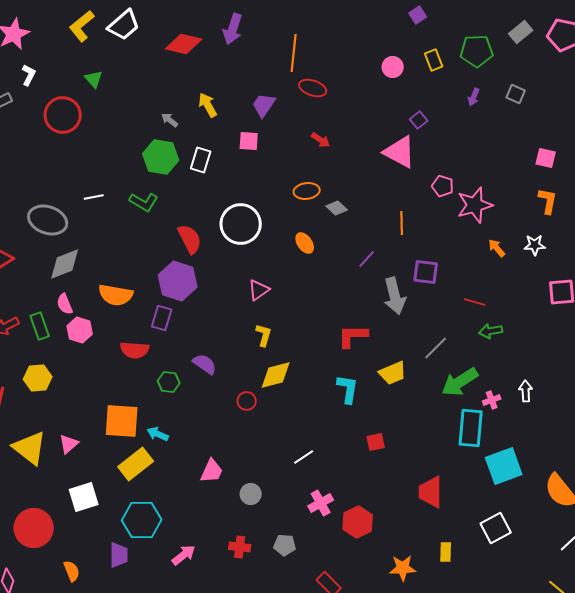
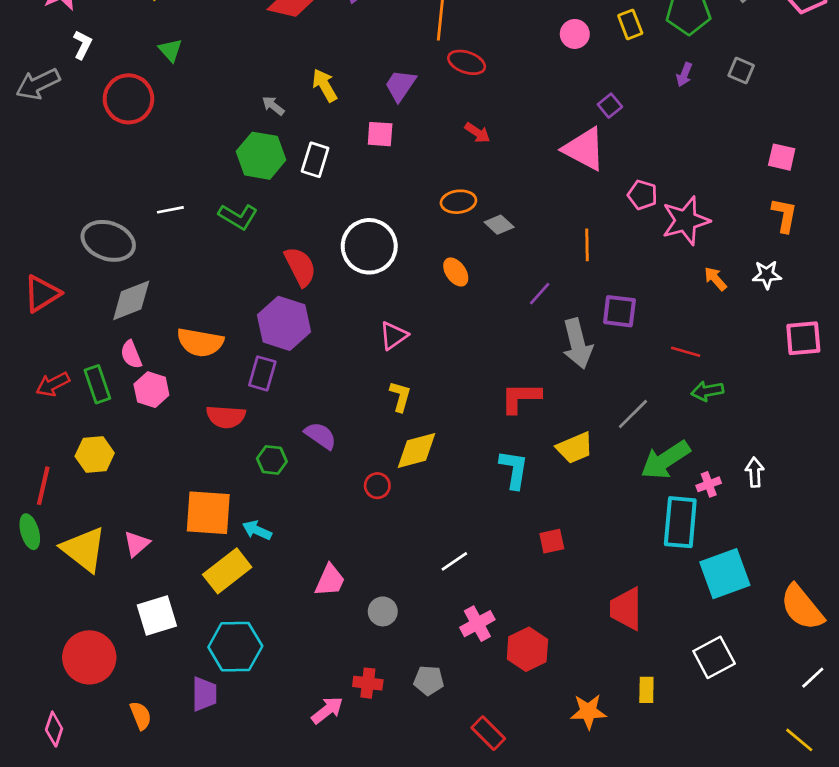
pink arrow: (184, 555) -> (327, 710), moved

